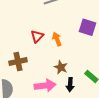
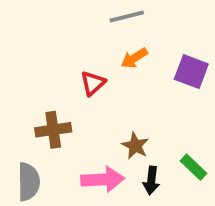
orange arrow: (57, 39) -> (134, 58), moved, turned -104

